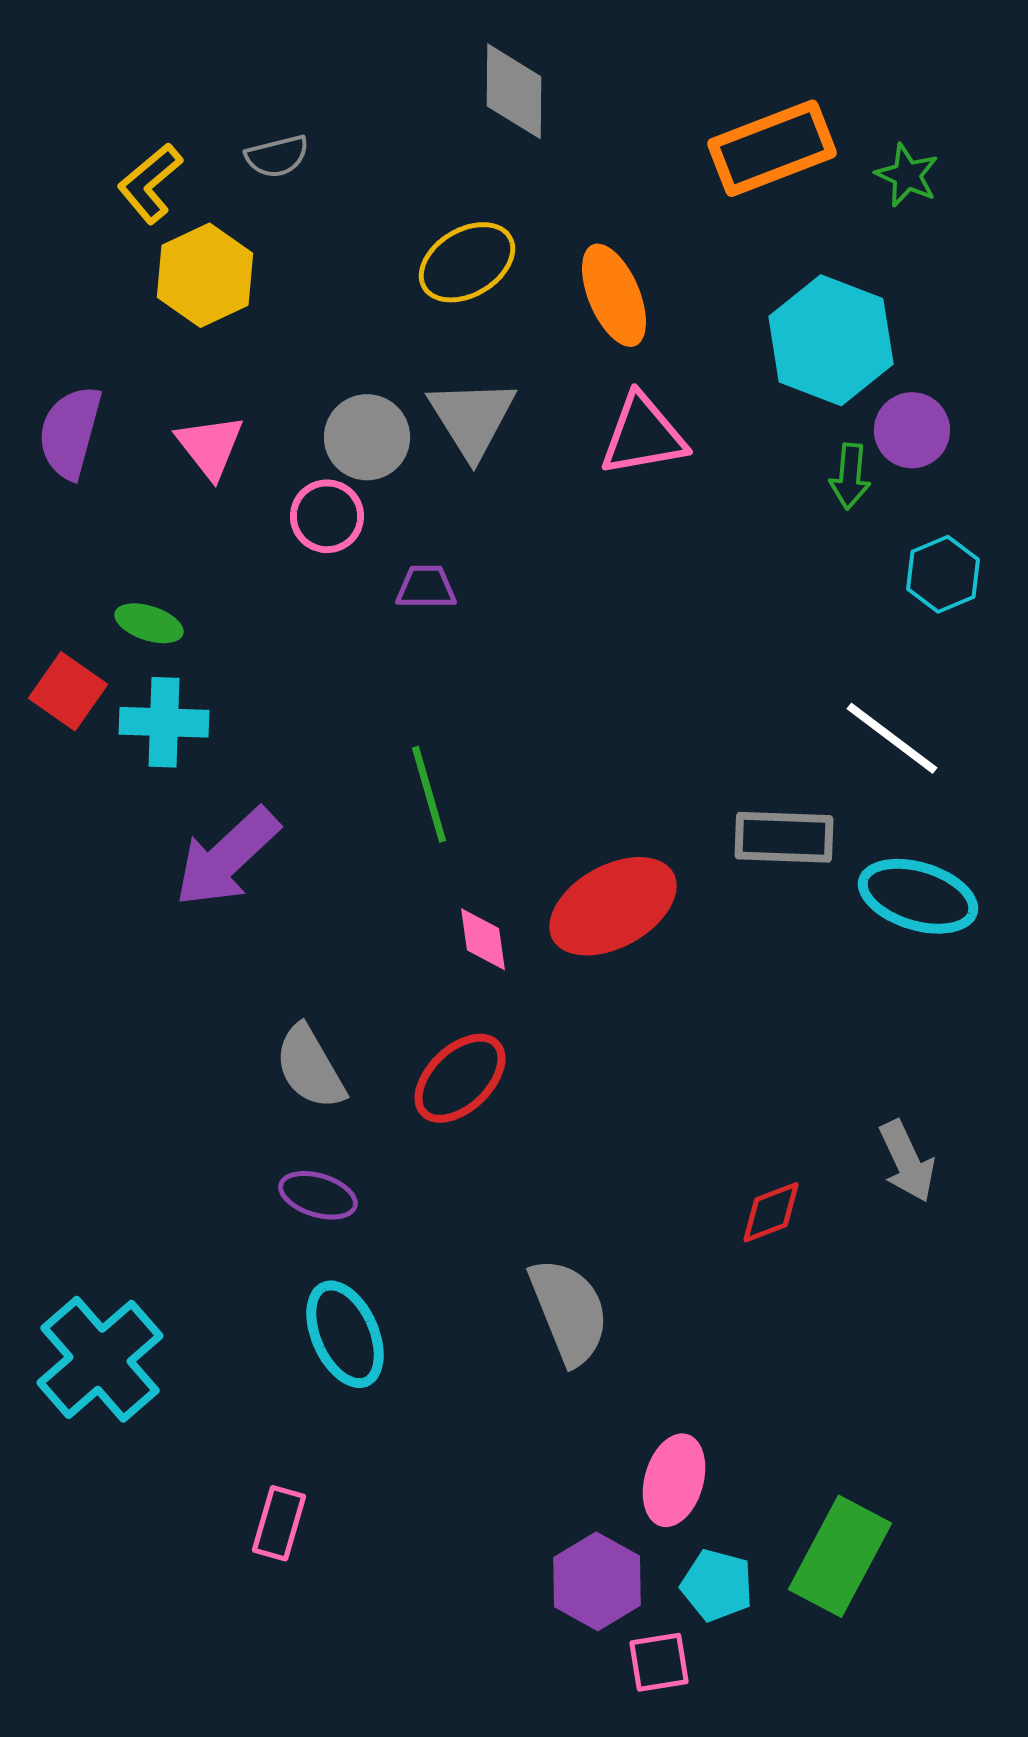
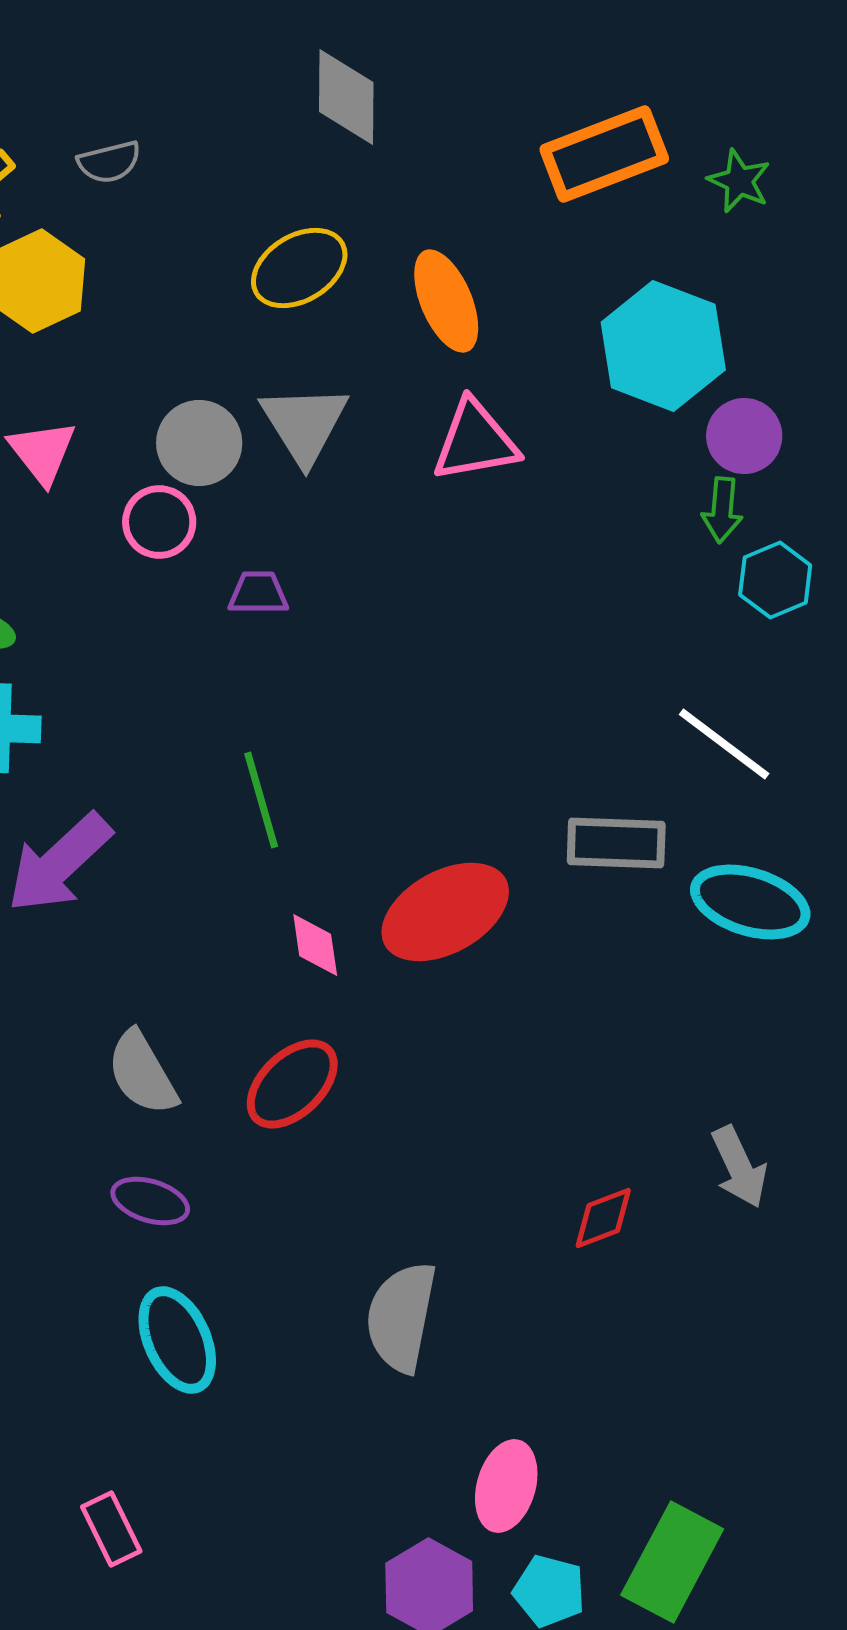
green arrow: (850, 476) -> (722, 510), moved
gray semicircle: (569, 1311) -> (401, 1317), turned -147
pink rectangle: (279, 1523) -> (111, 1529), turned -42

